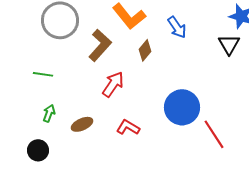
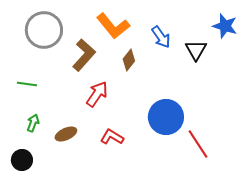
black triangle: (229, 44) -> (196, 50), moved

